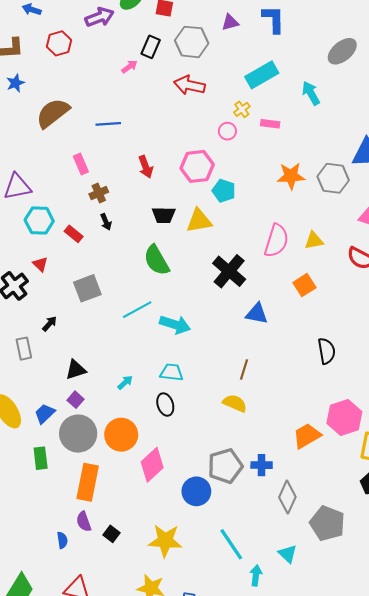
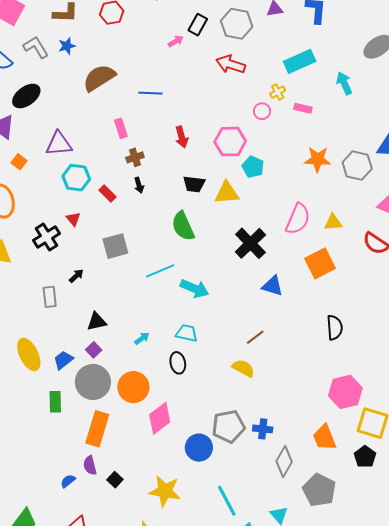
orange square: (304, 285) -> (320, 263), size x1.4
brown line: (244, 369) -> (255, 337), turned 30
orange trapezoid: (307, 436) -> (325, 438), moved, turned -88
blue semicircle: (62, 540) -> (68, 481), turned -126

